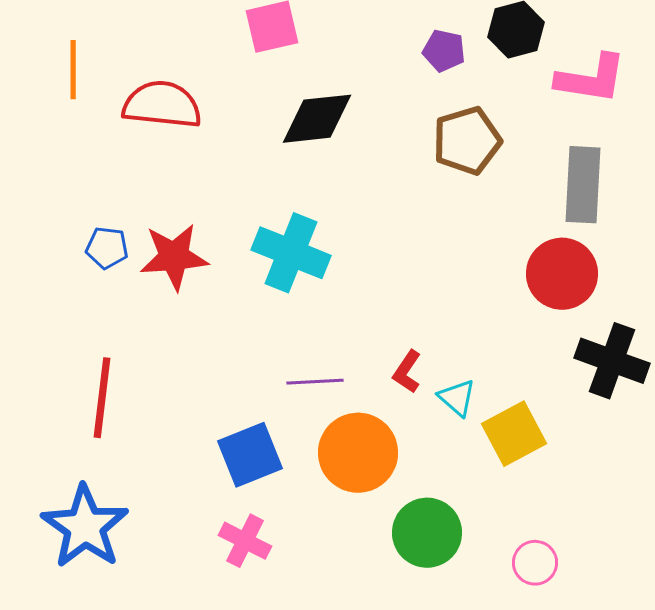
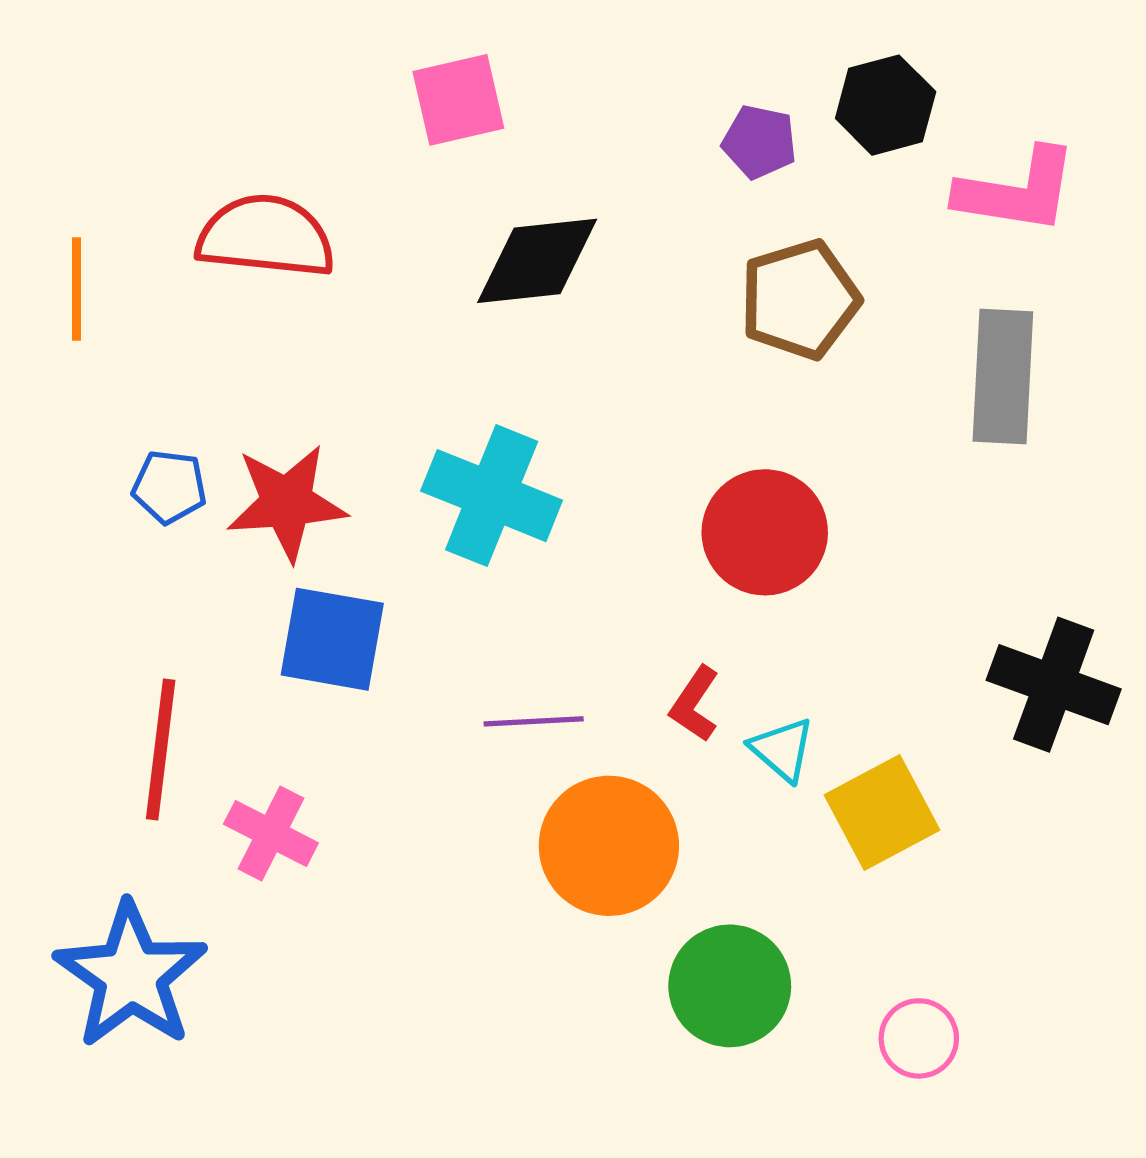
orange line: (73, 70) -> (77, 289), moved
red circle: (562, 274) -> (765, 532), moved
blue square: (250, 455) -> (332, 639), moved, turned 32
pink cross: (245, 541) -> (271, 834), moved

